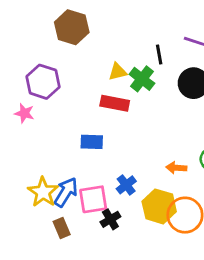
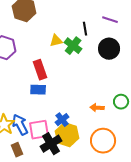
red rectangle: (115, 103) -> (40, 70), moved, turned 60
blue arrow: (66, 192) -> (20, 125), turned -60
yellow hexagon: (159, 206) -> (67, 135), moved
black cross: (110, 219) -> (51, 144), size x1.5

